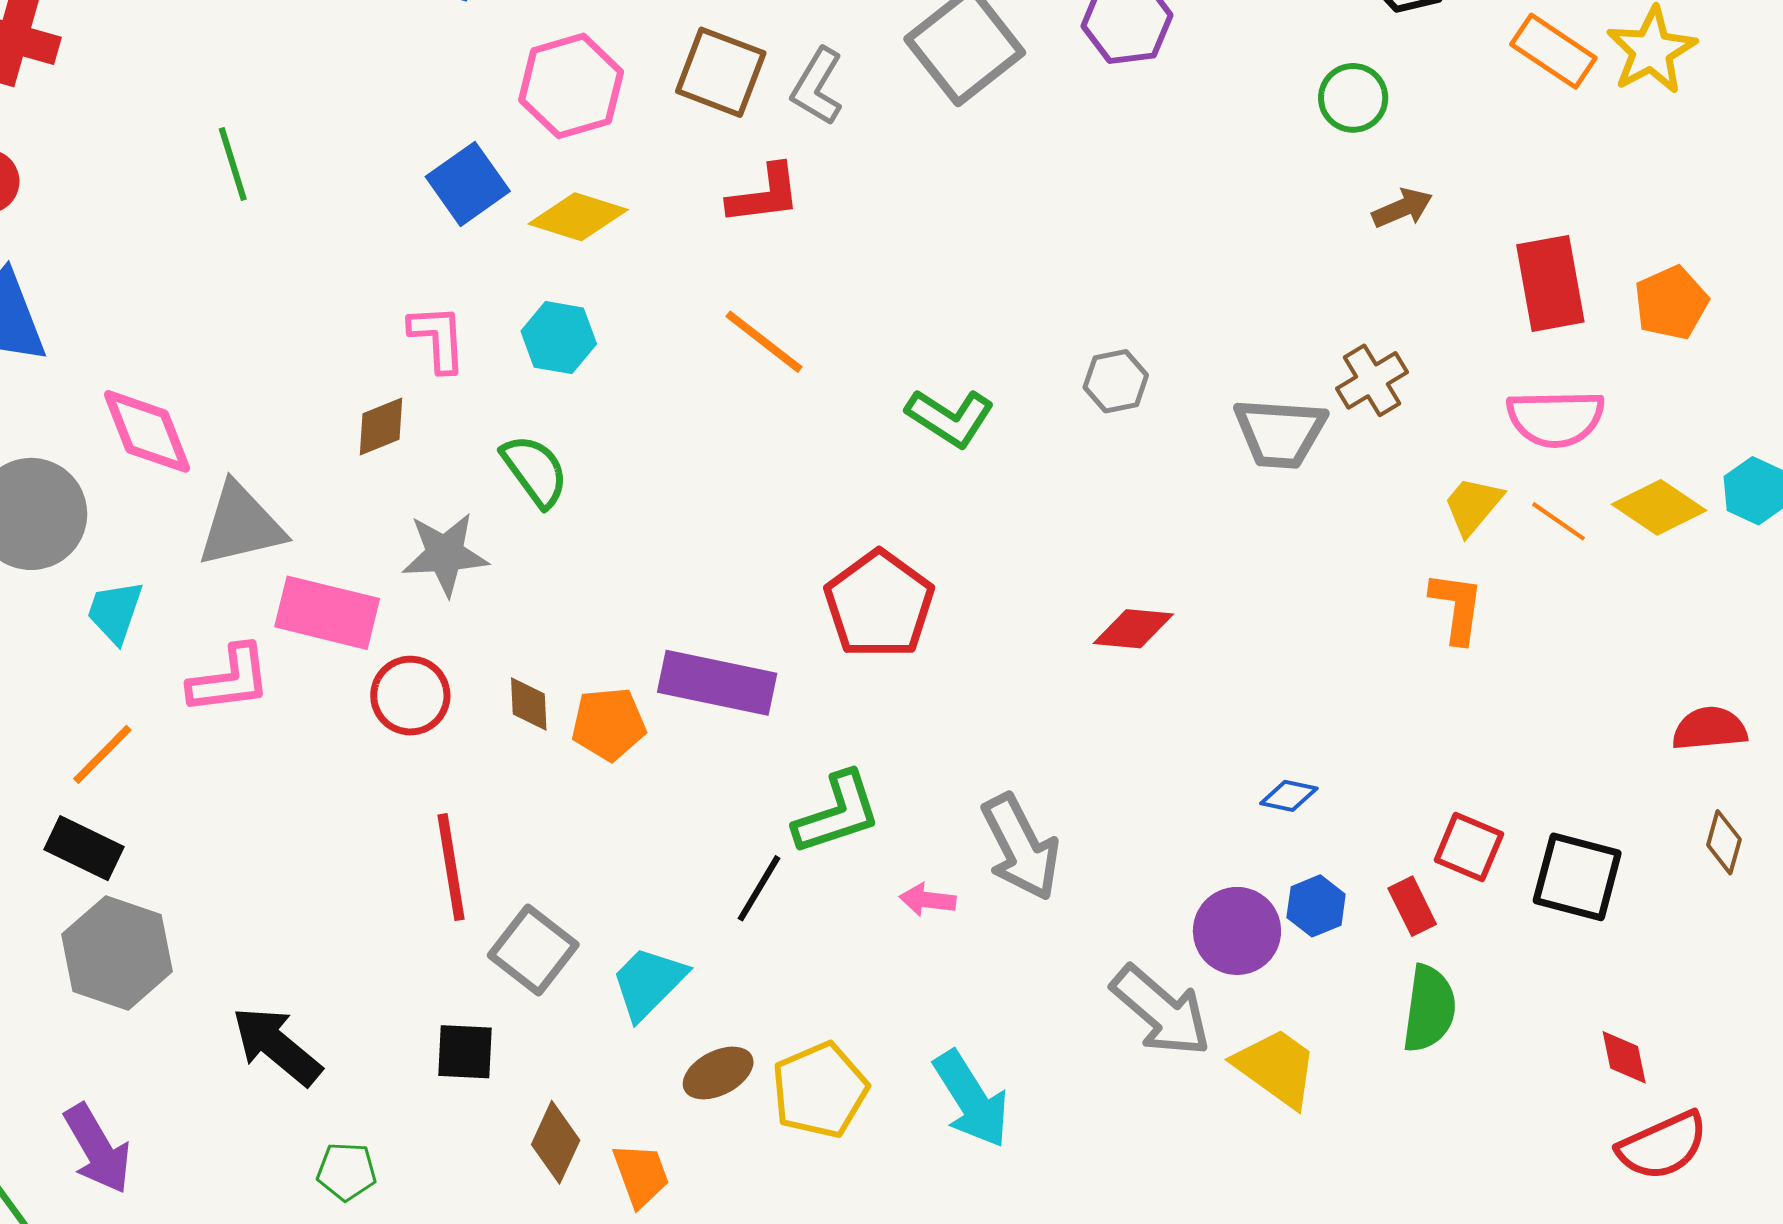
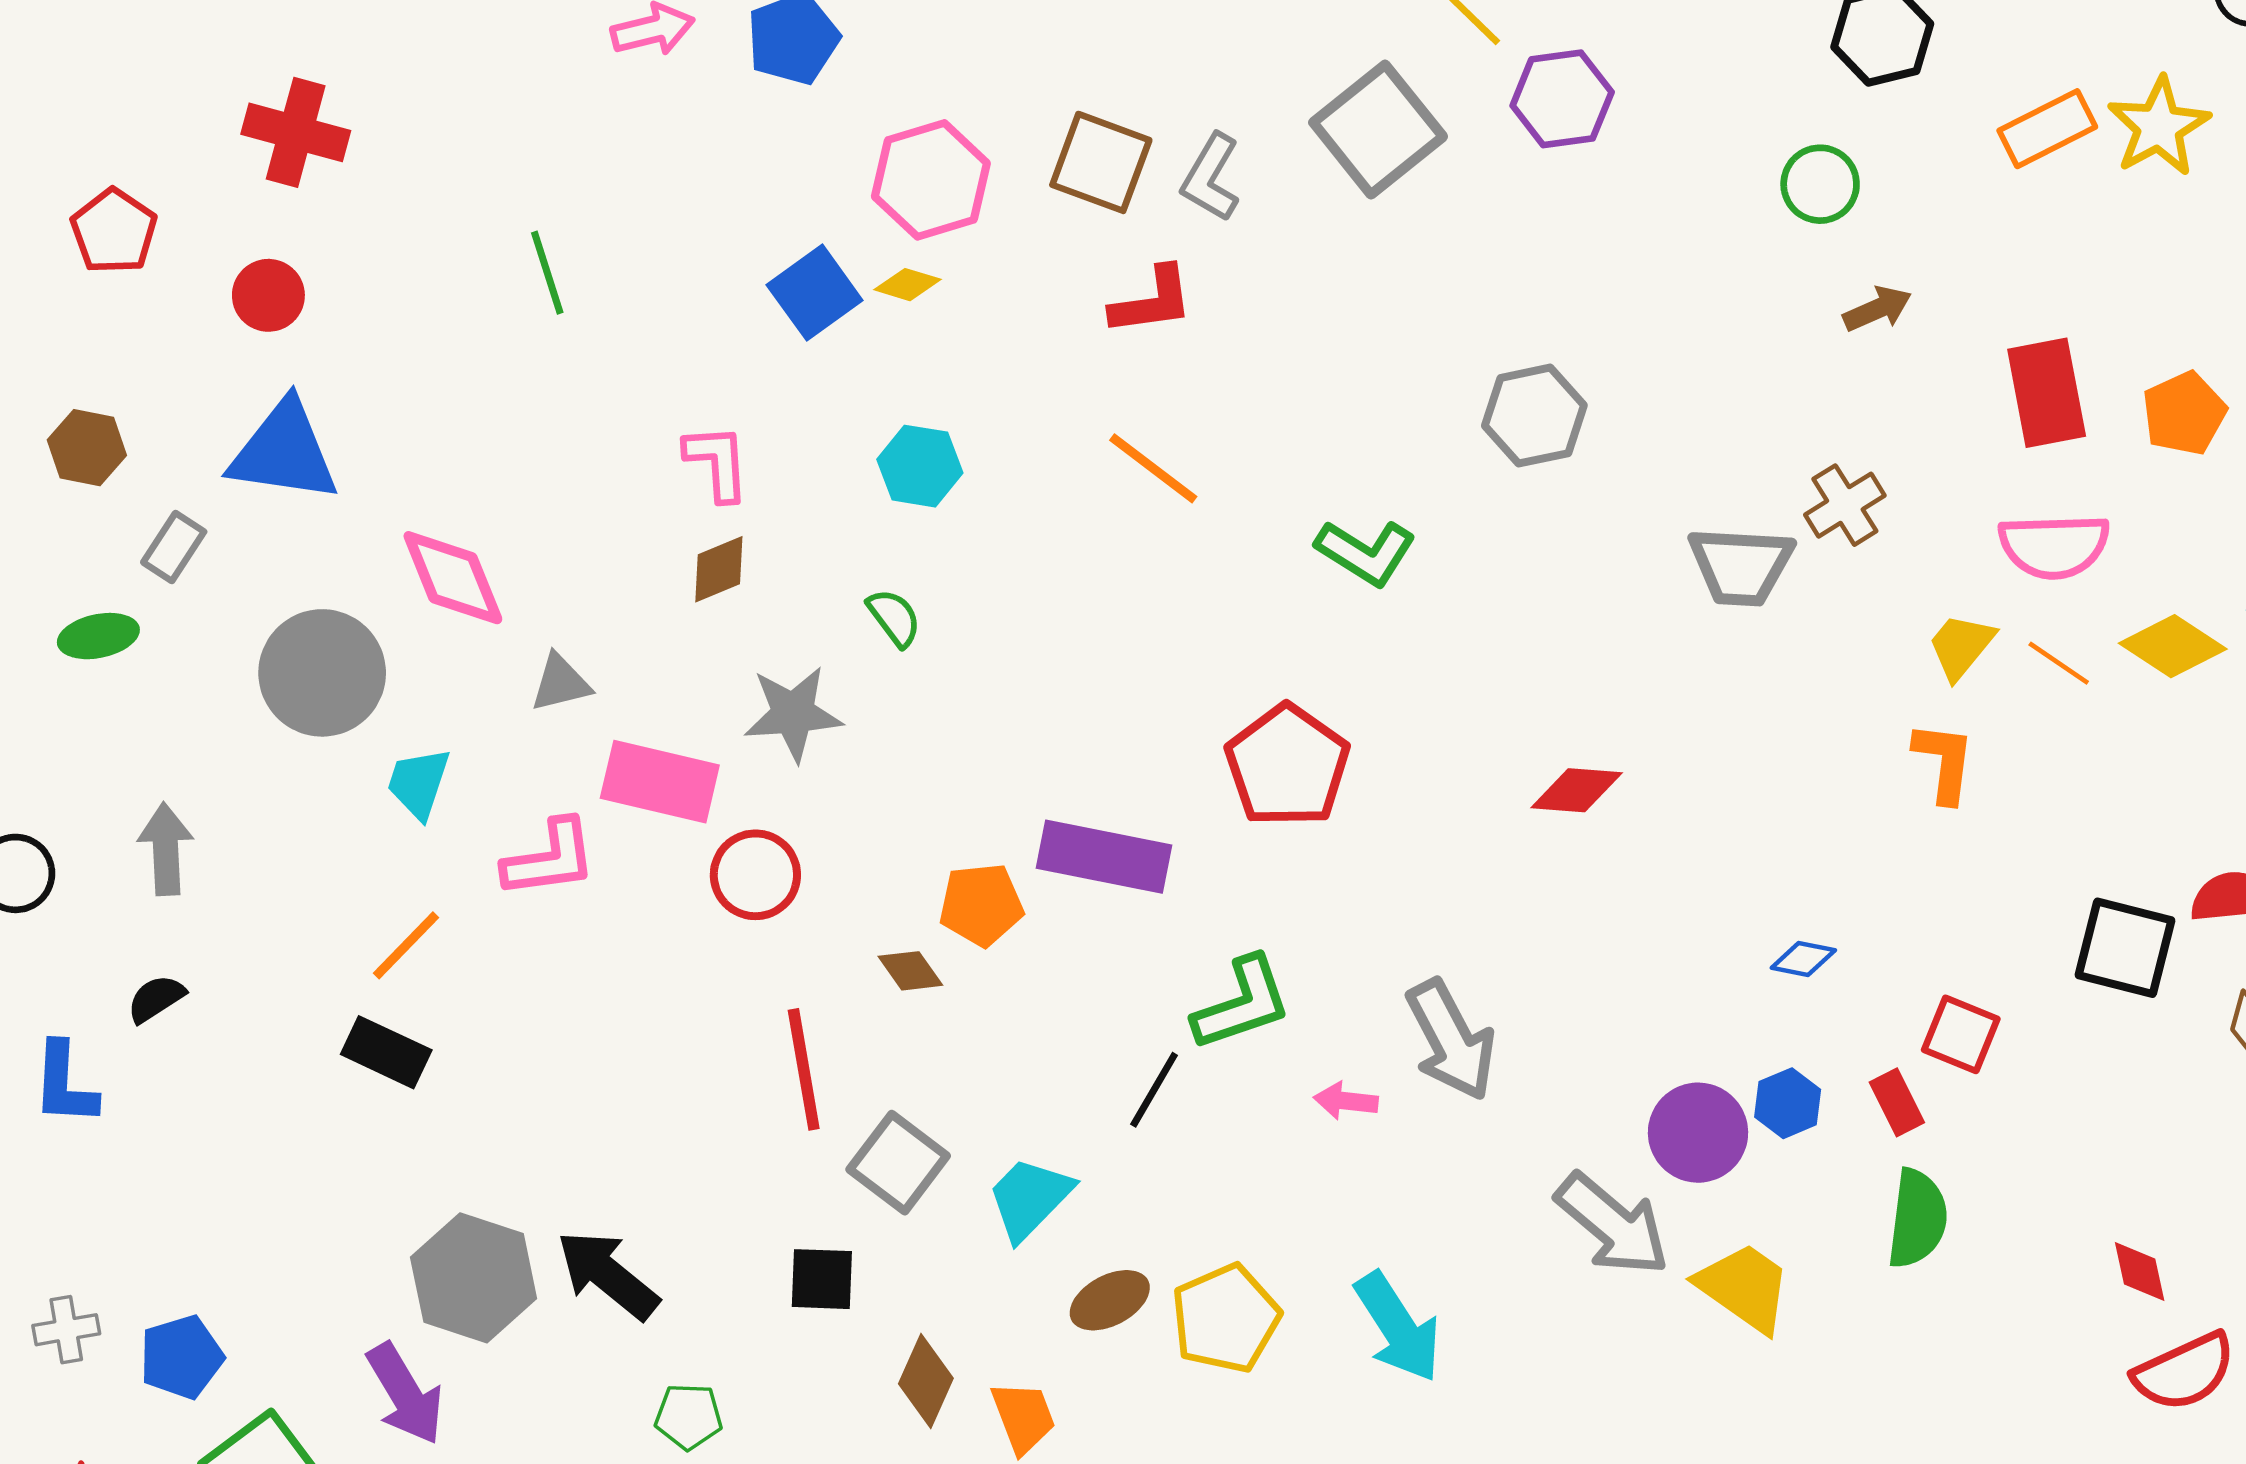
orange rectangle: (1553, 51) -> (2047, 129), turned -60
yellow diamond: (578, 217) -> (908, 285), moved, size x0.6
pink L-shape: (438, 338) -> (717, 462), moved
gray hexagon: (1116, 381) -> (1534, 416), moved, size x1.4
green semicircle: (535, 471) -> (894, 618), size x0.7
gray triangle: (241, 525) -> (561, 683), size x0.6
brown diamond: (529, 704) -> (910, 971), moved, turned -32
blue diamond: (1289, 796) -> (1803, 959), moved
black square: (1577, 877) -> (2125, 948), moved
gray hexagon: (117, 953) -> (474, 1278), moved

